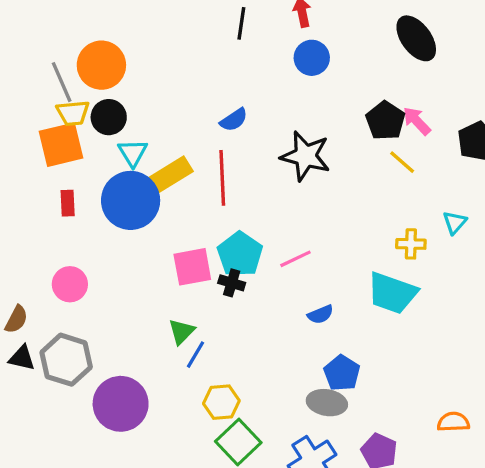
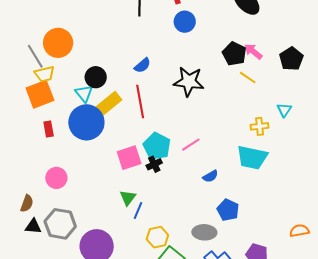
black circle: (109, 117) -> (96, 77), moved
black cross: (232, 283) -> (154, 164), turned -35
gray ellipse: (327, 403) -> (204, 232), moved

